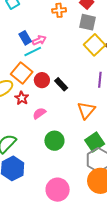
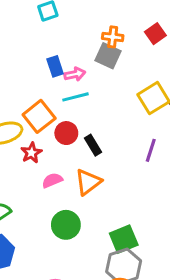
gray square: (88, 22) -> (108, 56), moved
cyan line: (33, 52) -> (75, 97), moved
orange triangle: (86, 110) -> (88, 182), moved

